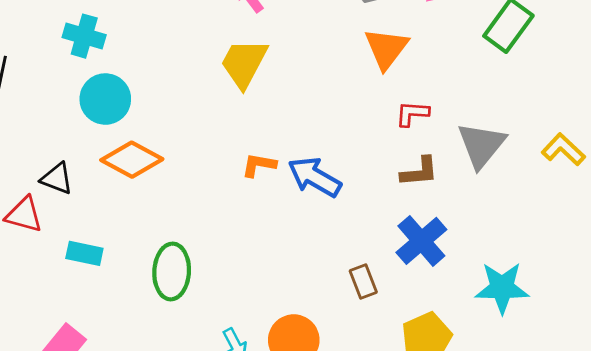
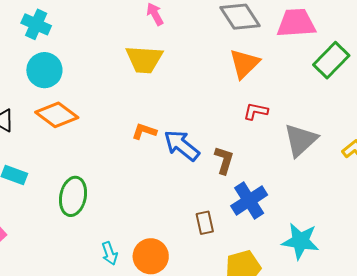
yellow trapezoid: (244, 63) -> (144, 59), turned -123
brown L-shape: (419, 172) -> (224, 160), moved, turned -76

